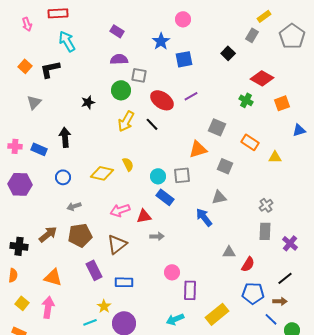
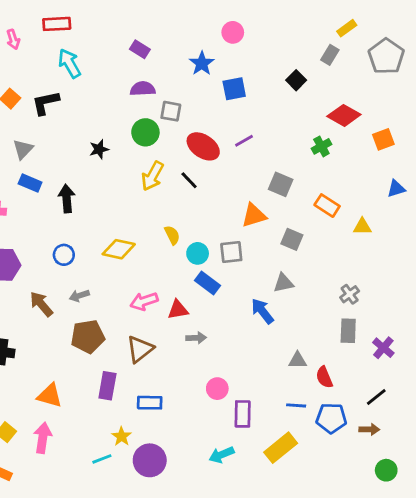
green cross: (246, 100) -> (321, 146), turned 32
orange square: (282, 103) -> (383, 139), moved
blue rectangle: (39, 149) -> (30, 183), moved
yellow semicircle: (128, 164) -> (172, 235), moved
brown arrow: (48, 234) -> (41, 304), moved, turned -90
red semicircle: (248, 264) -> (324, 377), turned 126
purple rectangle: (94, 270) -> (107, 386), turned 36
blue line: (271, 319) -> (296, 405), moved, turned -40

